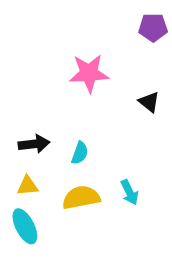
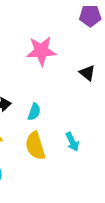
yellow semicircle: (81, 198) -> (35, 146), turned -96

